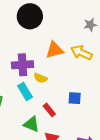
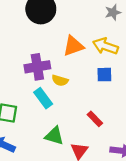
blue square: (75, 98) -> (104, 75), moved
red rectangle: (49, 110) -> (95, 119), moved

